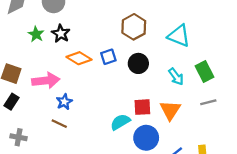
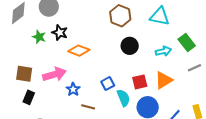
blue square: (108, 57) -> (108, 84), moved
cyan arrow: (176, 77) -> (163, 51), turned -56
orange triangle: (170, 110) -> (164, 80), turned 36
cyan semicircle: (120, 122) -> (123, 98), turned 108
brown line: (59, 124) -> (88, 107), moved

